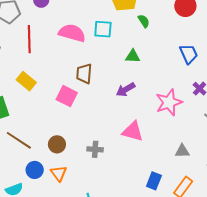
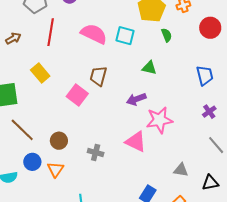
pink star: (169, 102) -> (159, 120), moved

